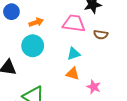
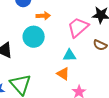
pink trapezoid: (74, 23) -> (78, 27), turned -65

